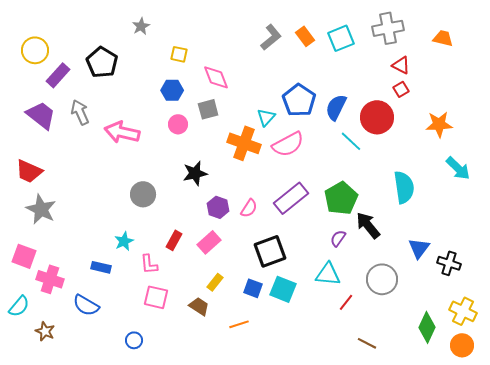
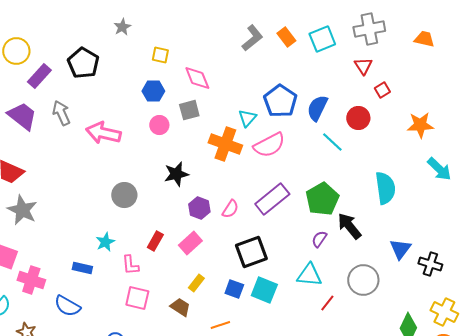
red triangle: (401, 65) -> (363, 66), moved, turned 30
red circle: (377, 117) -> (358, 118), size x0.7

